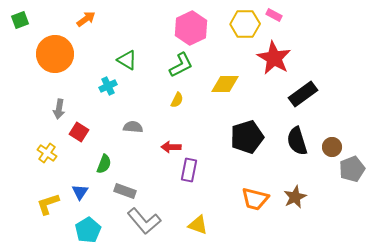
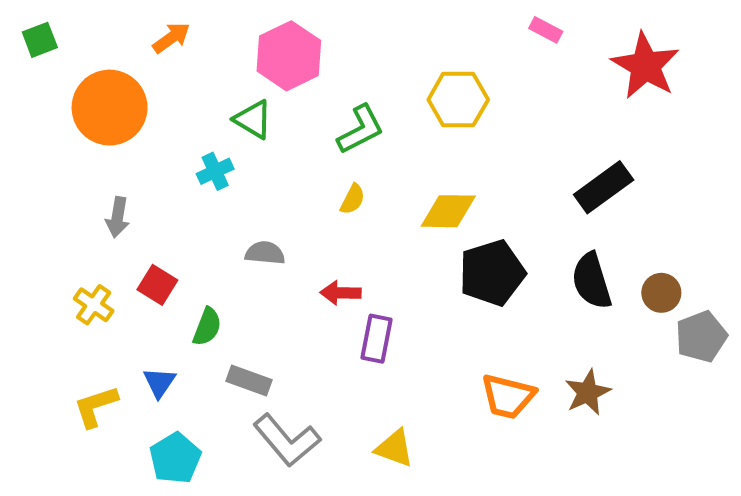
yellow hexagon: (245, 24) -> (458, 100), moved
pink hexagon: (191, 28) -> (289, 56), moved
red star: (274, 58) -> (645, 66), moved
yellow diamond: (225, 84) -> (448, 211), moved
red square: (79, 132) -> (157, 285), moved

